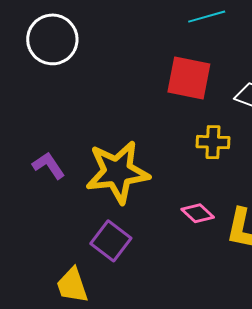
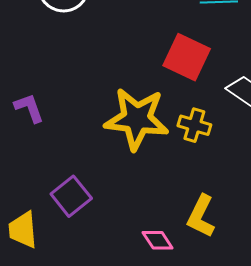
yellow star: (117, 172) -> (137, 119), moved
pink diamond: (198, 213) -> (158, 240), moved

